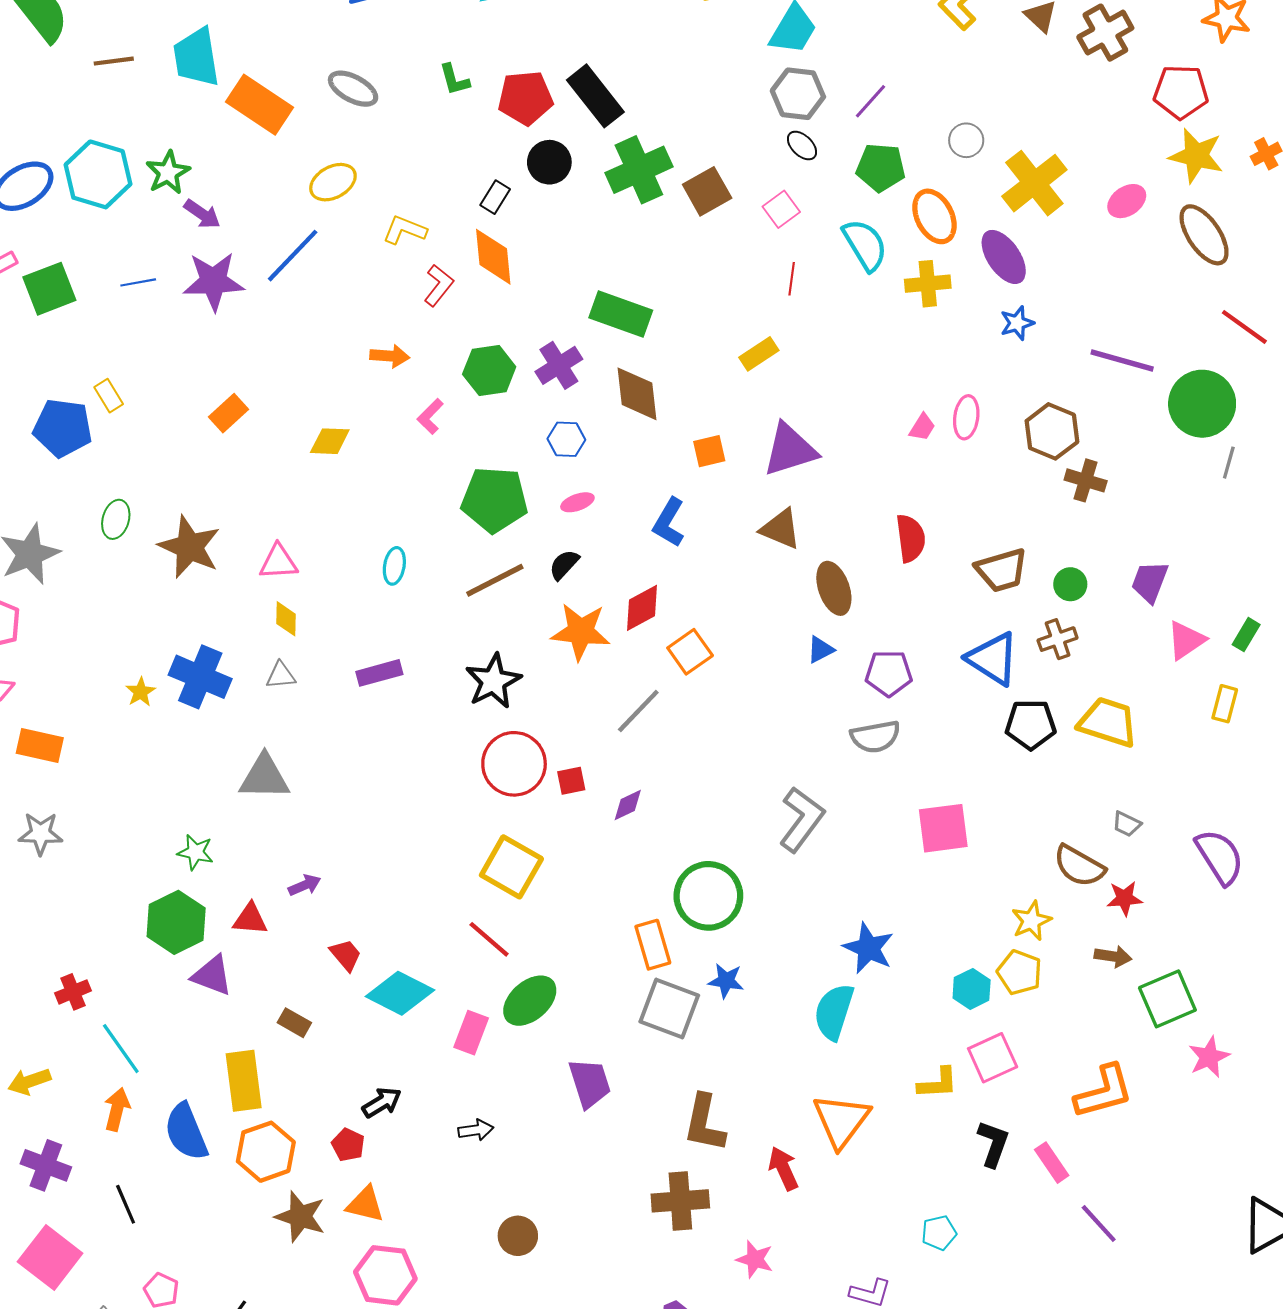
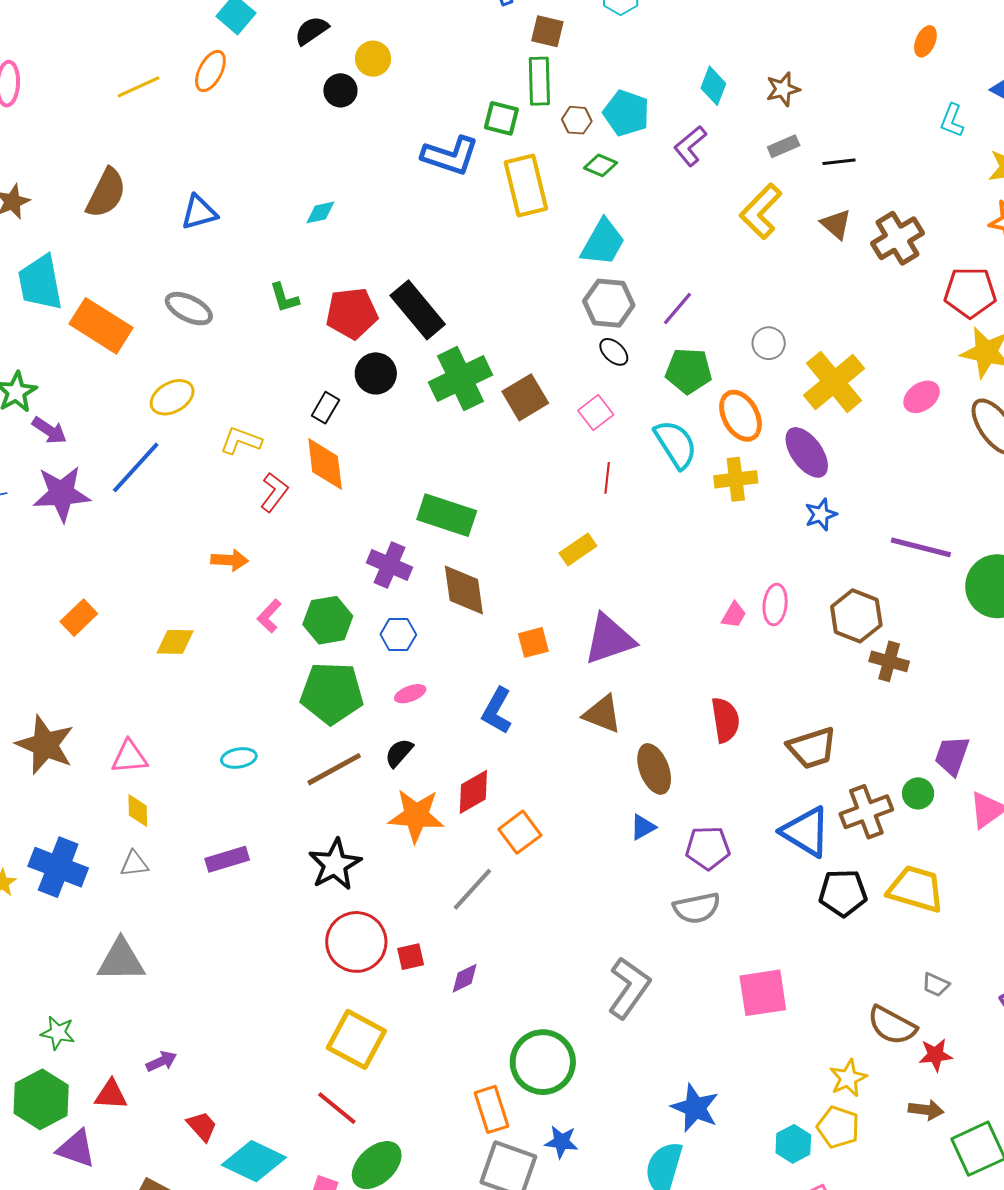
purple cross: (559, 365) -> (390, 565), turned -33
green hexagon: (489, 370) -> (328, 620), moved
cyan ellipse: (394, 566) -> (239, 758), turned 72
green circle: (1070, 584) -> (918, 793), moved
brown cross: (1058, 639) -> (866, 812), size x1.4

